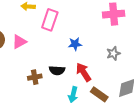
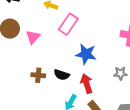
pink triangle: (19, 42) -> (33, 37), turned -35
blue star: (75, 44) -> (86, 54), size x1.5

